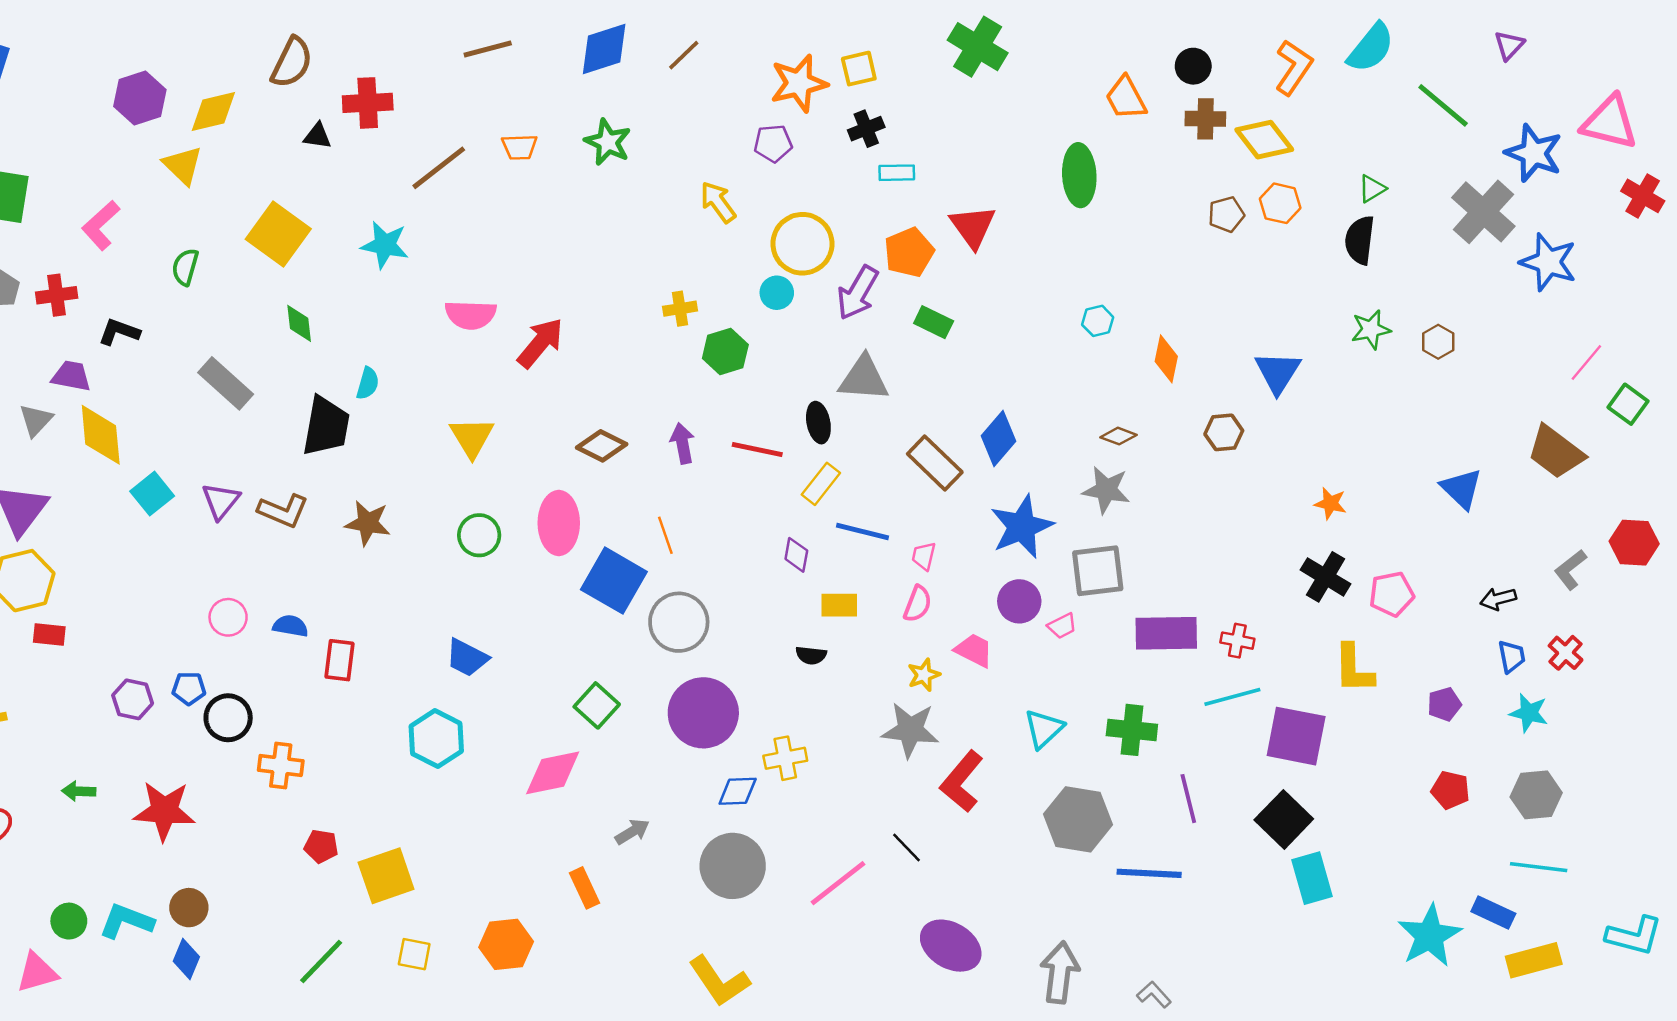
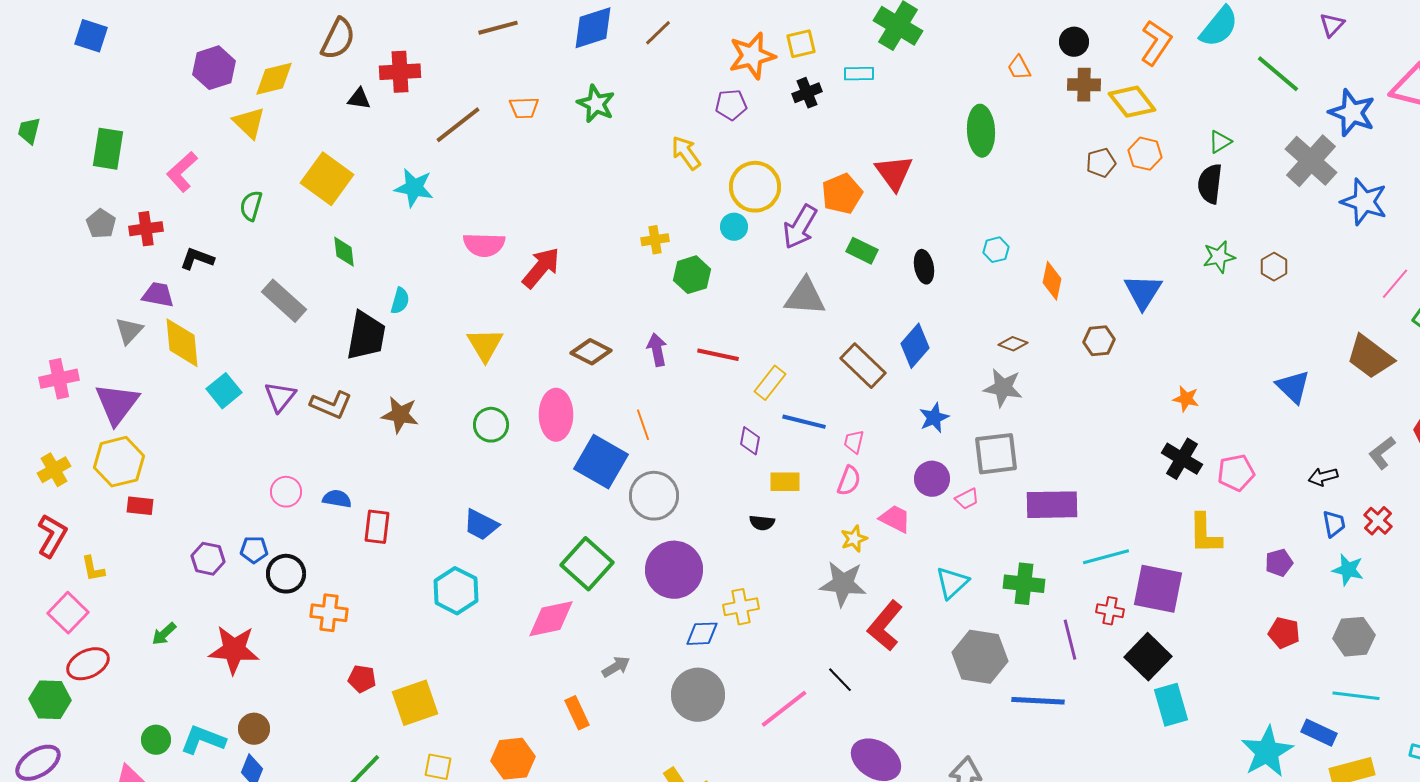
orange trapezoid: (1126, 98) -> (1019, 68), size x0.7
cyan rectangle: (897, 173) -> (859, 74), moved
black ellipse: (818, 423) -> (924, 267), moved
blue star: (1022, 527) -> (934, 418), size x0.6
red cross: (1237, 641) -> (1110, 611), moved
green square: (597, 705) -> (587, 564), size x1.4
green arrow: (79, 791) -> (164, 634), turned -44

